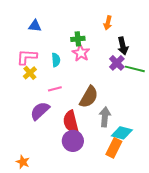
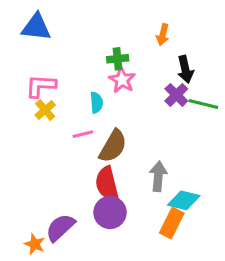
blue triangle: (35, 26) -> (36, 27), moved, size x1.5
cyan semicircle: (56, 60) -> (96, 102), moved
brown semicircle: (89, 97) -> (113, 146), moved
purple semicircle: (40, 111) -> (60, 228), moved

